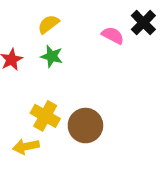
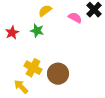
yellow semicircle: (48, 24) -> (45, 11), moved
yellow arrow: (26, 146) -> (21, 87), turned 56

